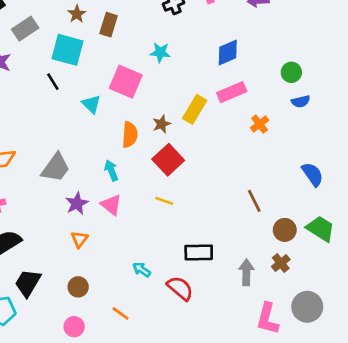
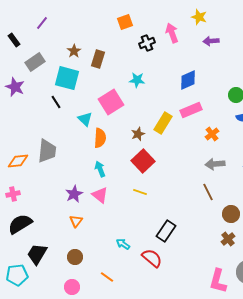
pink square: (126, 82) -> (111, 102), turned 35
orange semicircle: (130, 135) -> (100, 138), moved
gray trapezoid: (56, 168) -> (47, 151), moved, turned -30
black rectangle: (199, 252) -> (166, 231), turned -55
gray arrow: (246, 272) -> (215, 164), moved, turned -96

